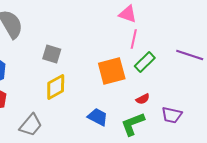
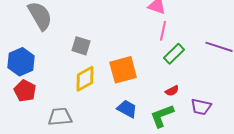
orange square: (112, 71) -> (123, 70), moved
gray trapezoid: (31, 125) -> (60, 117), turned -135

